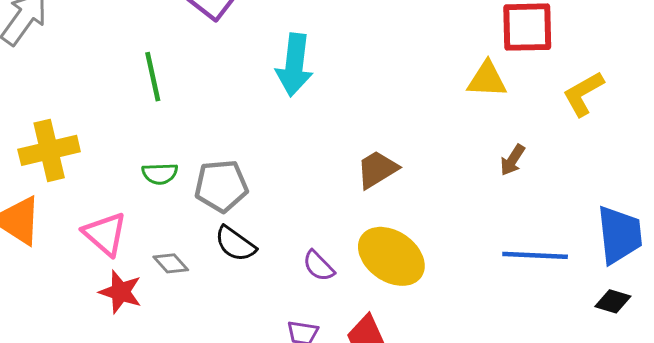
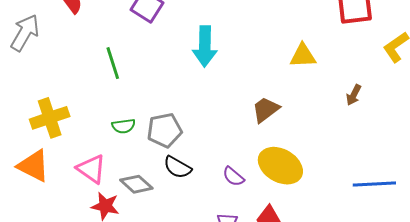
yellow triangle: (487, 80) -> (303, 56), moved
blue line: (535, 255) -> (374, 184), moved
gray diamond: (171, 263) -> (136, 184), size x1.4

